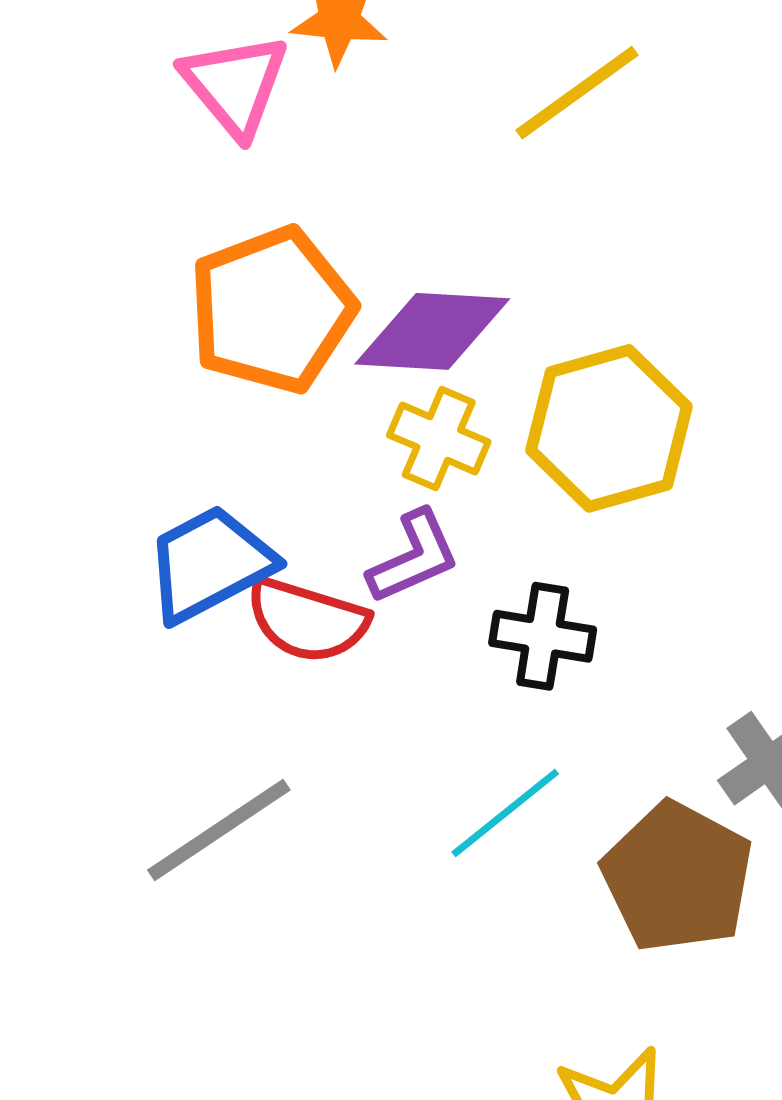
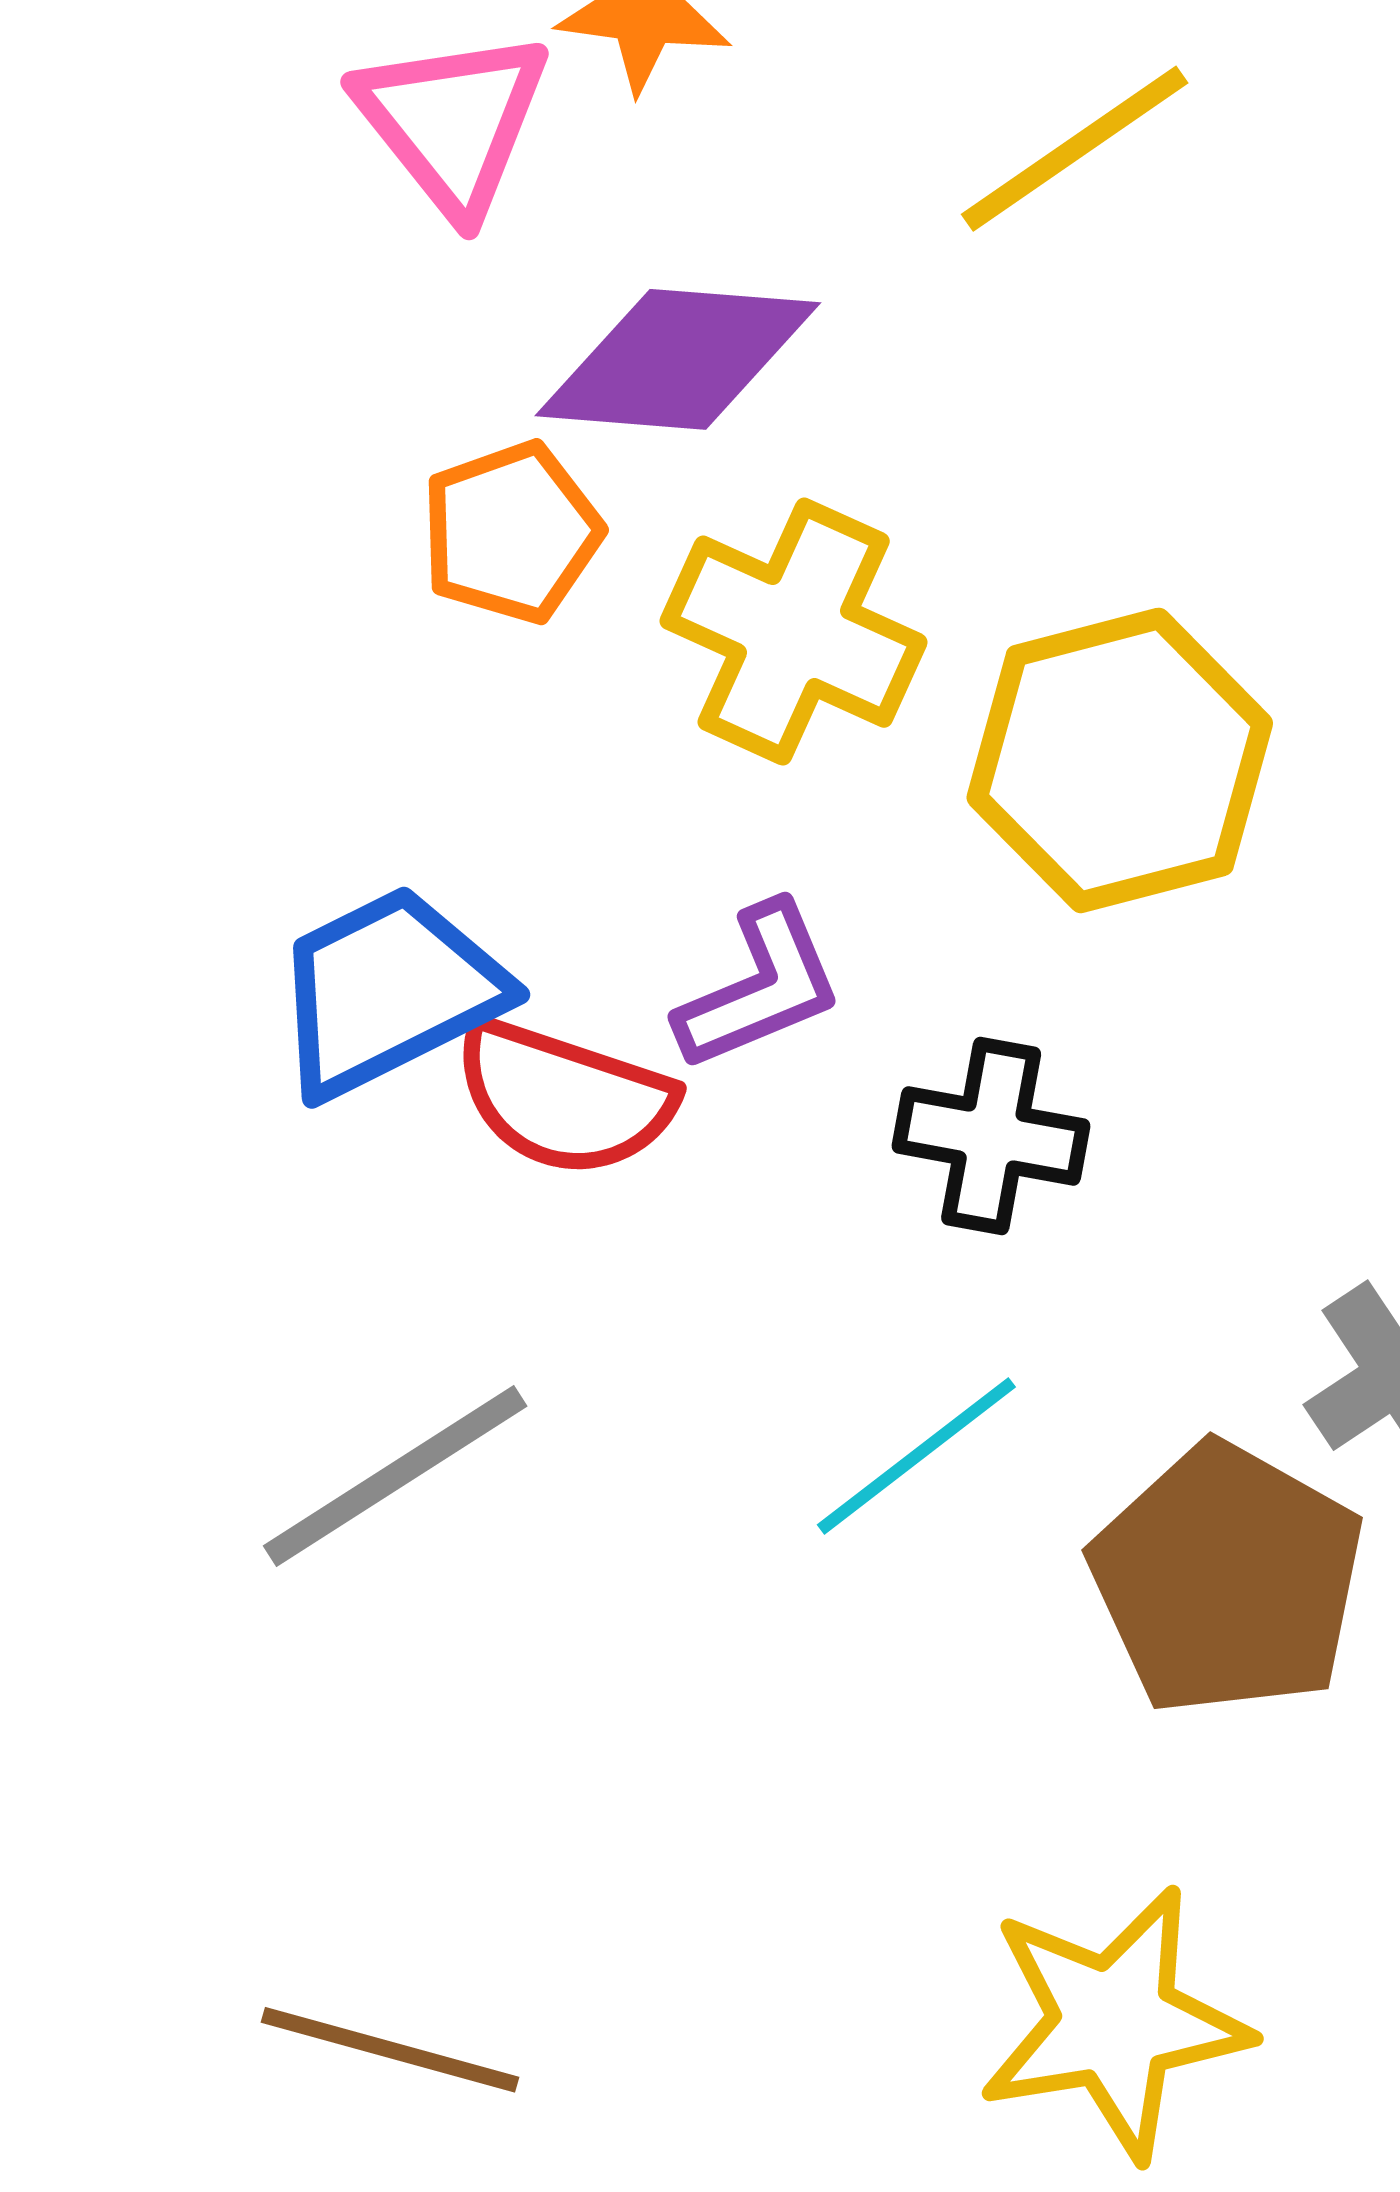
orange pentagon: (272, 310) -> (511, 532), size x0.6
purple diamond: (432, 331) -> (678, 359), moved
yellow cross: (439, 439) -> (794, 632), moved, size x1.4

